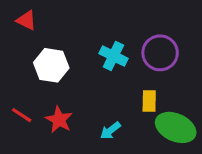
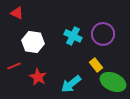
yellow rectangle: (149, 101) -> (96, 65), turned -40
red line: (22, 115) -> (14, 66), moved, turned -56
cyan arrow: (110, 131) -> (71, 84), size x1.5

